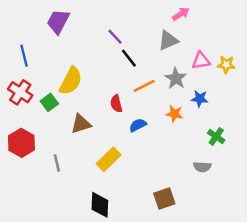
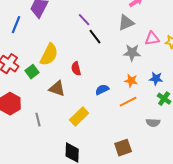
blue line: (24, 56) -> (16, 25), moved, turned 36
gray star: (176, 78) -> (132, 53), turned -30
orange line: (144, 86) -> (128, 102), moved
blue star: (200, 99) -> (156, 79), moved
red semicircle: (116, 104) -> (76, 69), moved
brown triangle: (81, 124) -> (57, 89), turned 36

